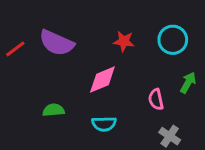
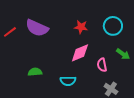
pink diamond: (102, 80) -> (80, 53), moved
green arrow: (188, 83) -> (123, 54), turned 96

